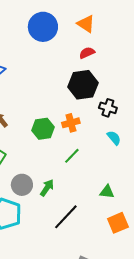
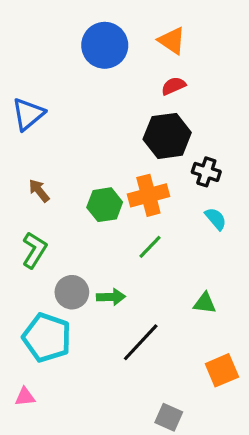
orange cross: (71, 123) -> (148, 195), size x1.4
green arrow: (47, 188) -> (111, 297), turned 54
orange square: (118, 223) -> (222, 370), moved

